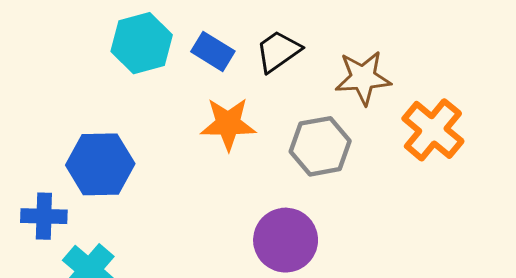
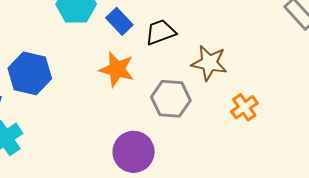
orange cross: (433, 130) -> (244, 107), size x0.7

